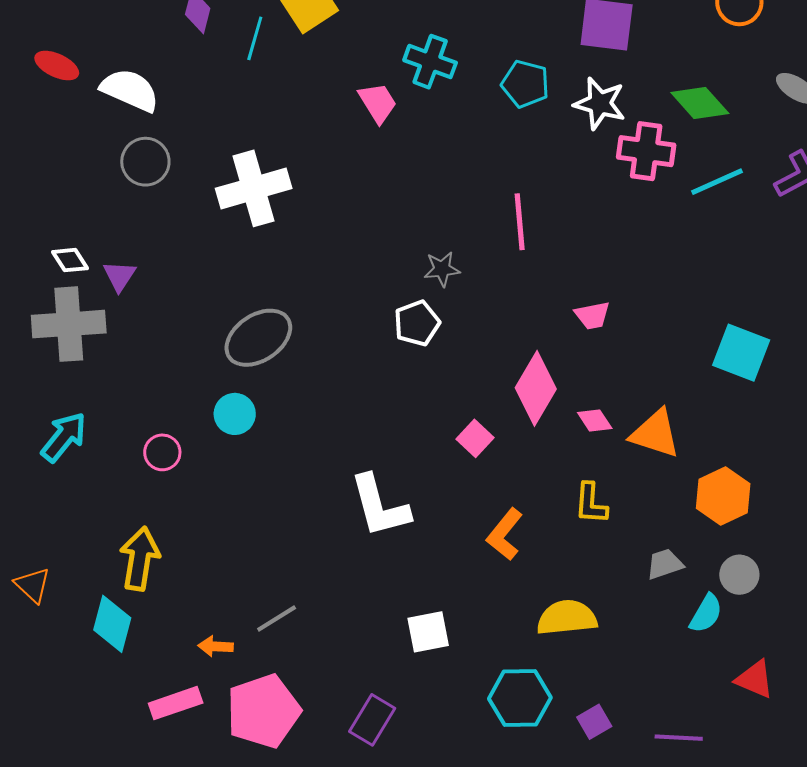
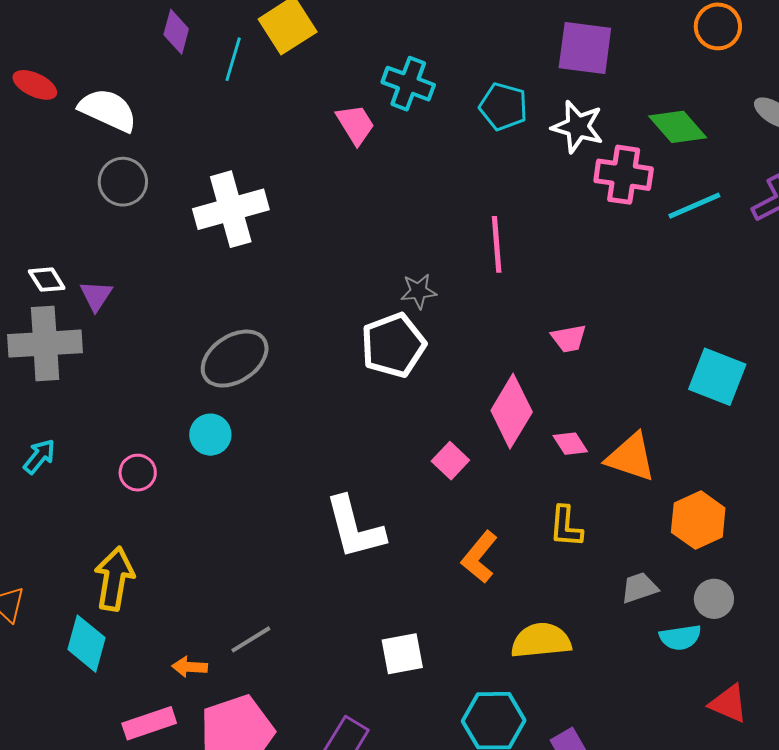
white pentagon: (417, 323) -> (393, 345), size x1.4
cyan arrow: (64, 437) -> (39, 456), size x0.7
cyan semicircle: (706, 614) -> (680, 637), turned 51

